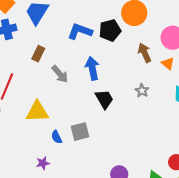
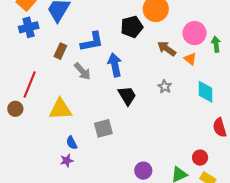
blue L-shape: (80, 31) -> (92, 42), moved, turned 150
brown arrow: (145, 53) -> (167, 49), turned -30
blue semicircle: (57, 137) -> (72, 143), moved

